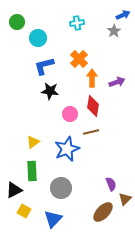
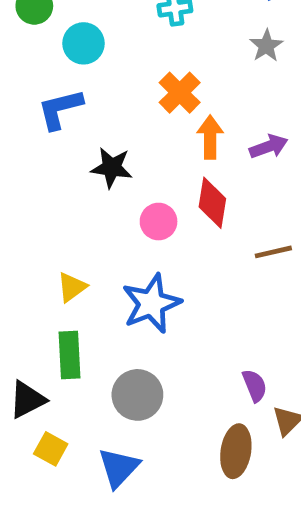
gray star: (114, 31) -> (266, 46), moved
blue L-shape: (44, 66) -> (60, 109), moved
brown line: (91, 132) -> (273, 252), moved
brown ellipse: (103, 212) -> (236, 451), turned -35

